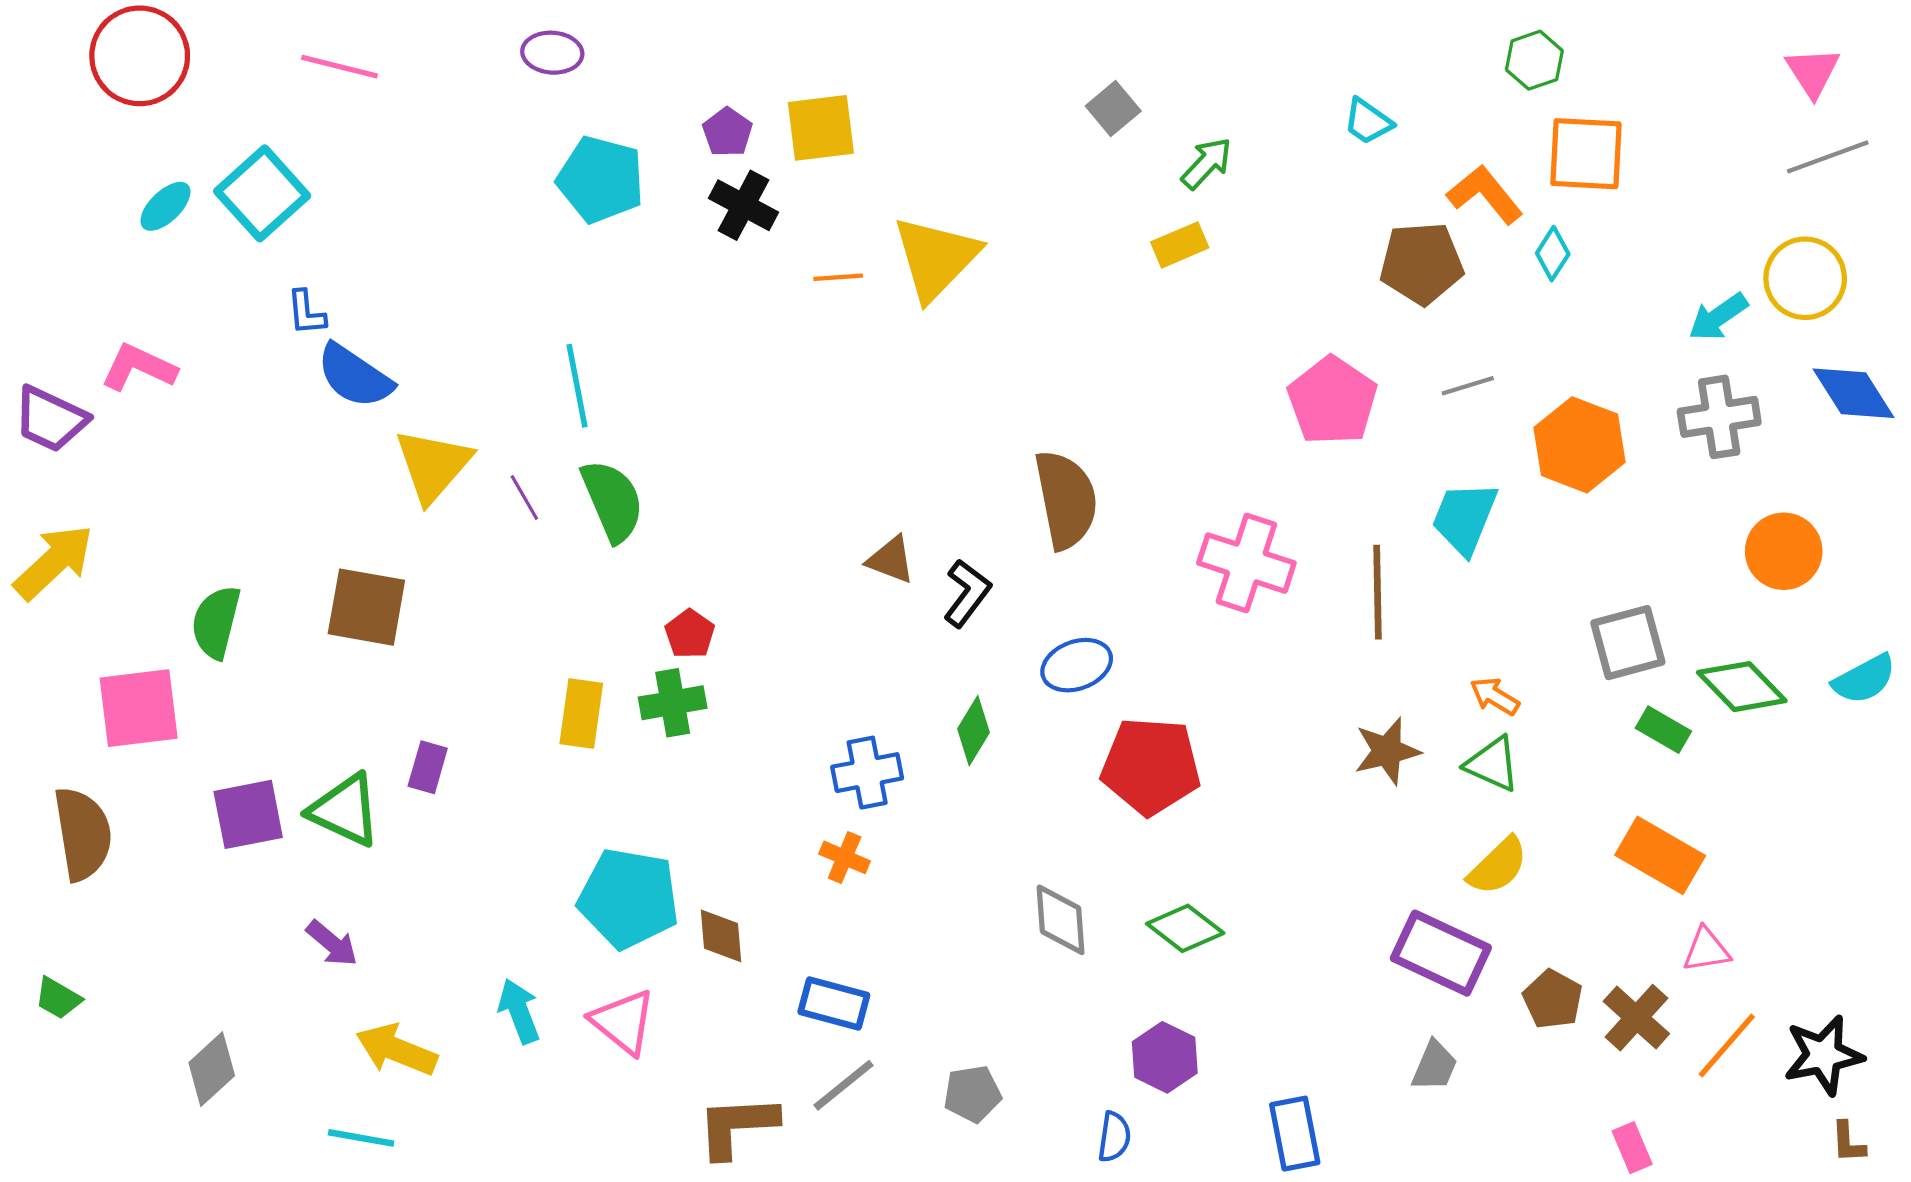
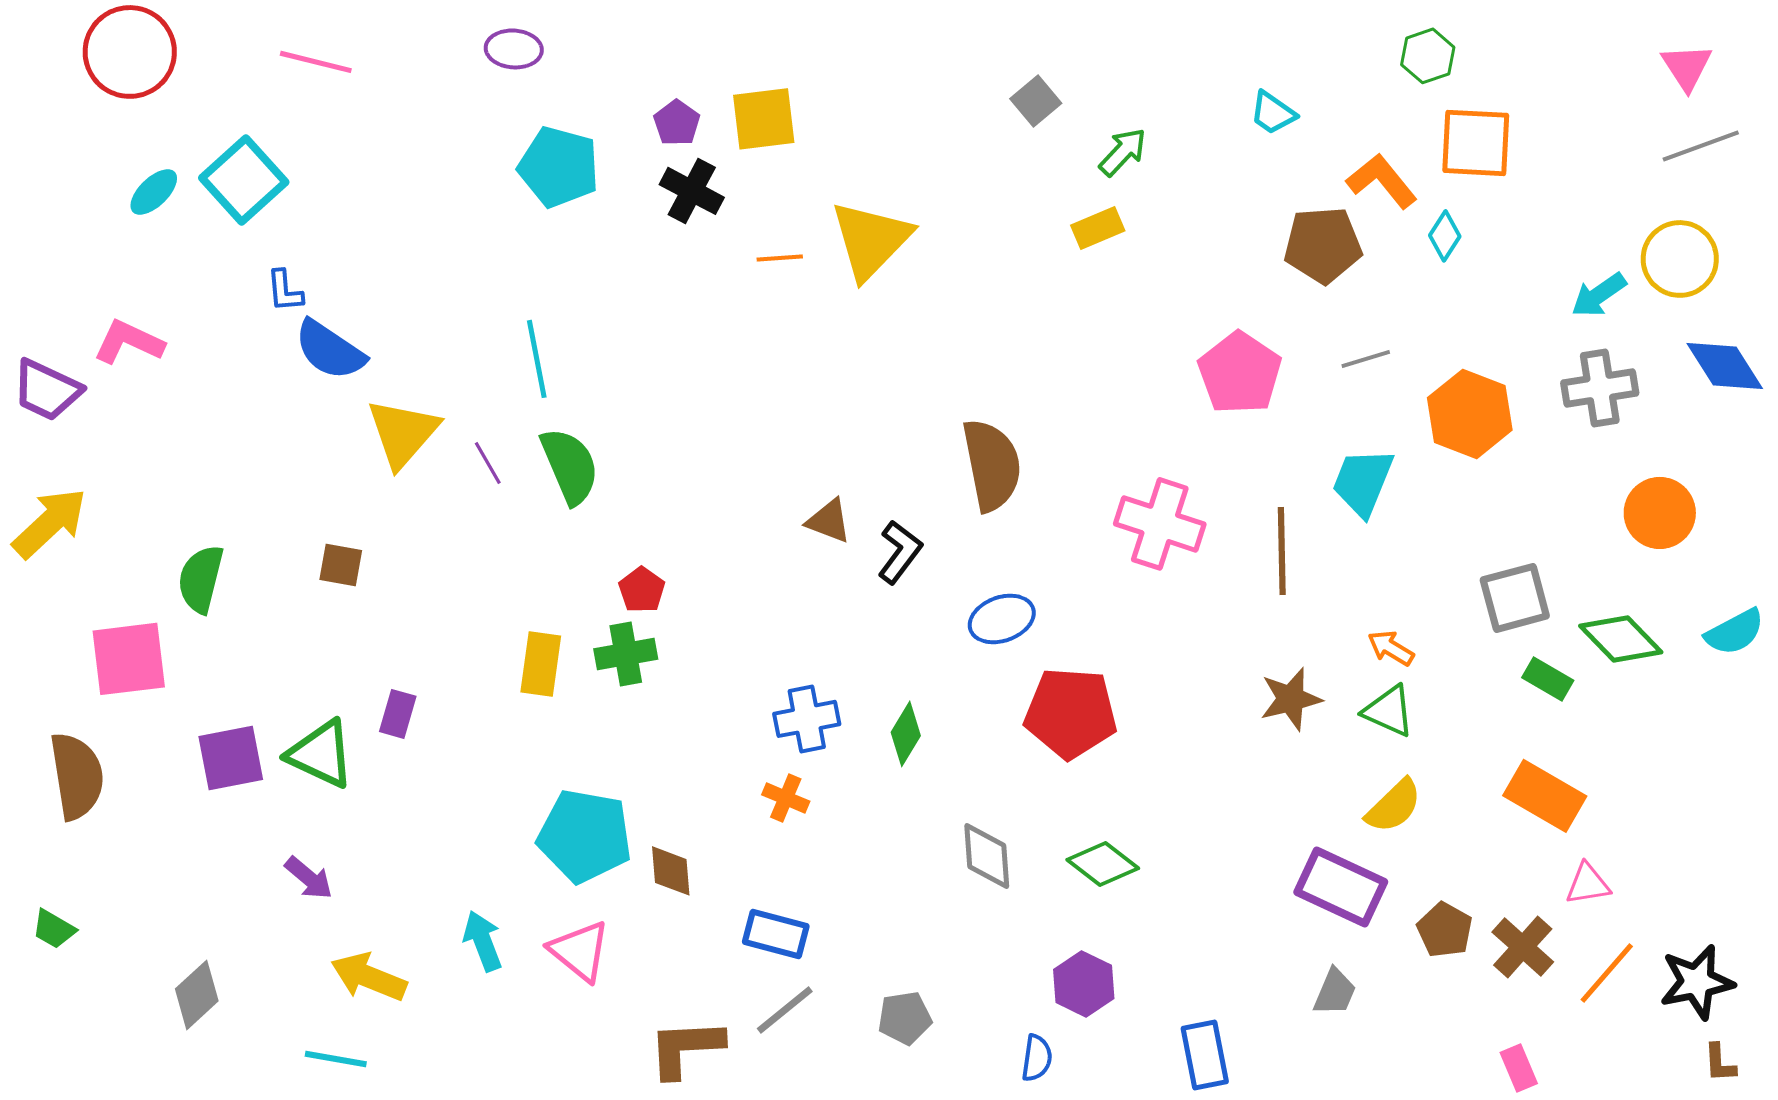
brown square: (366, 607) -> (341, 565), size x0.6
green diamond: (973, 731) -> (906, 734), moved

